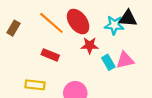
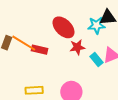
orange line: (51, 23) -> (24, 43), moved
red rectangle: (50, 55) -> (39, 50), moved

